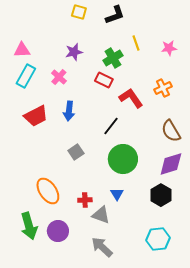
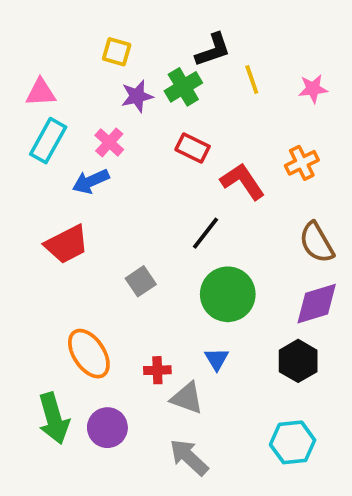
yellow square: (79, 12) -> (117, 52), moved
black L-shape: (115, 15) -> (213, 50), moved
green cross: (113, 58) -> (183, 87), moved
blue arrow: (69, 111) -> (91, 181), moved, turned 60
red trapezoid: (36, 116) -> (67, 244), moved

